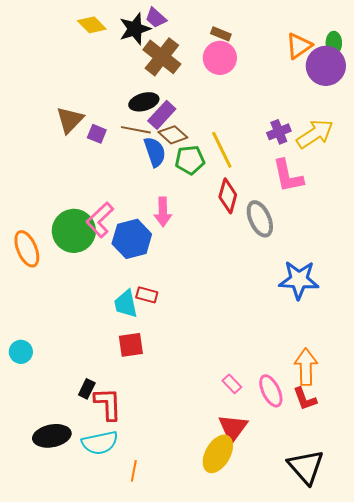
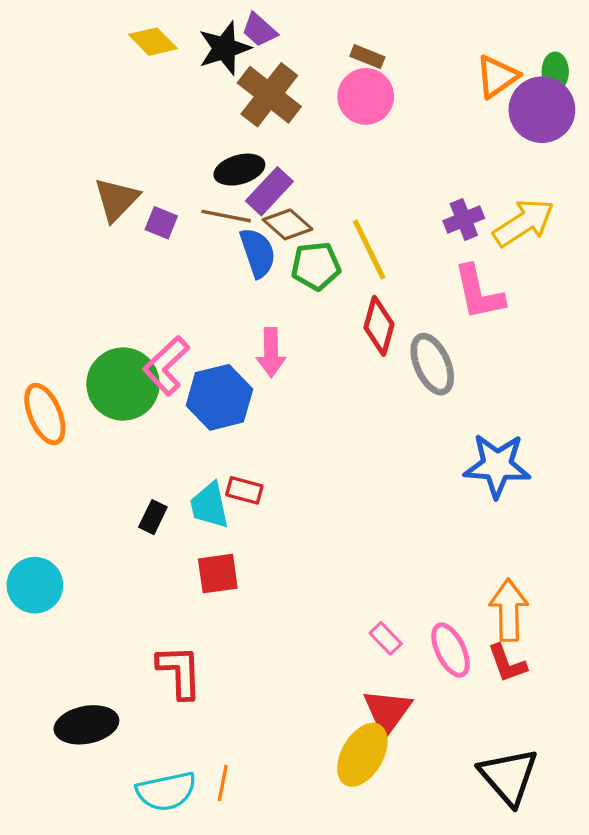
cyan circle: (21, 352) -> (35, 585), size x1.4
black rectangle: (87, 389) -> (153, 517), moved
cyan semicircle: (100, 443) -> (166, 791), moved

